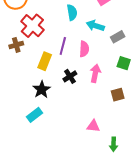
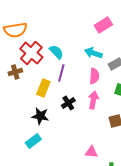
cyan semicircle: (72, 12) -> (56, 52), moved, turned -35
pink semicircle: (84, 49) -> (94, 76), moved
black star: (42, 90) -> (40, 116), turned -30

